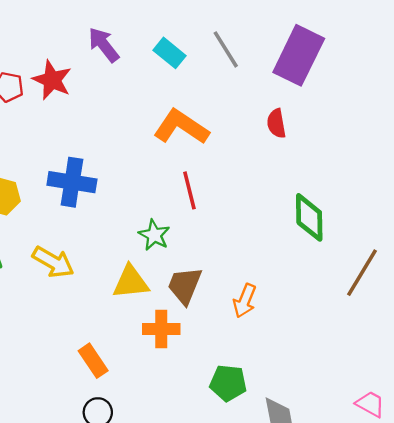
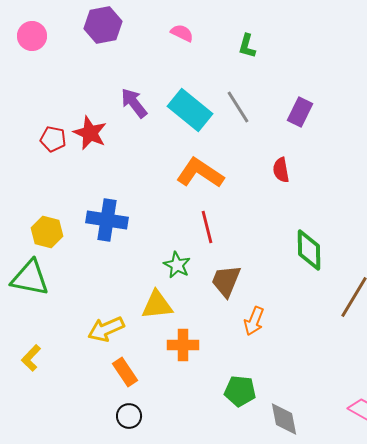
cyan rectangle: (169, 53) -> (190, 110), size x1.6
purple rectangle: (299, 55) -> (300, 112), size x0.6
yellow arrow: (53, 262) -> (106, 329), moved, turned 126
brown trapezoid: (185, 286) -> (226, 281), moved

